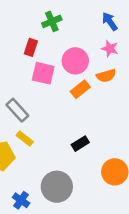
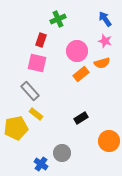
pink square: (43, 73) -> (37, 63), moved
gray circle: (57, 187) -> (62, 153), size x0.7
blue cross: (21, 200) -> (41, 164), moved

